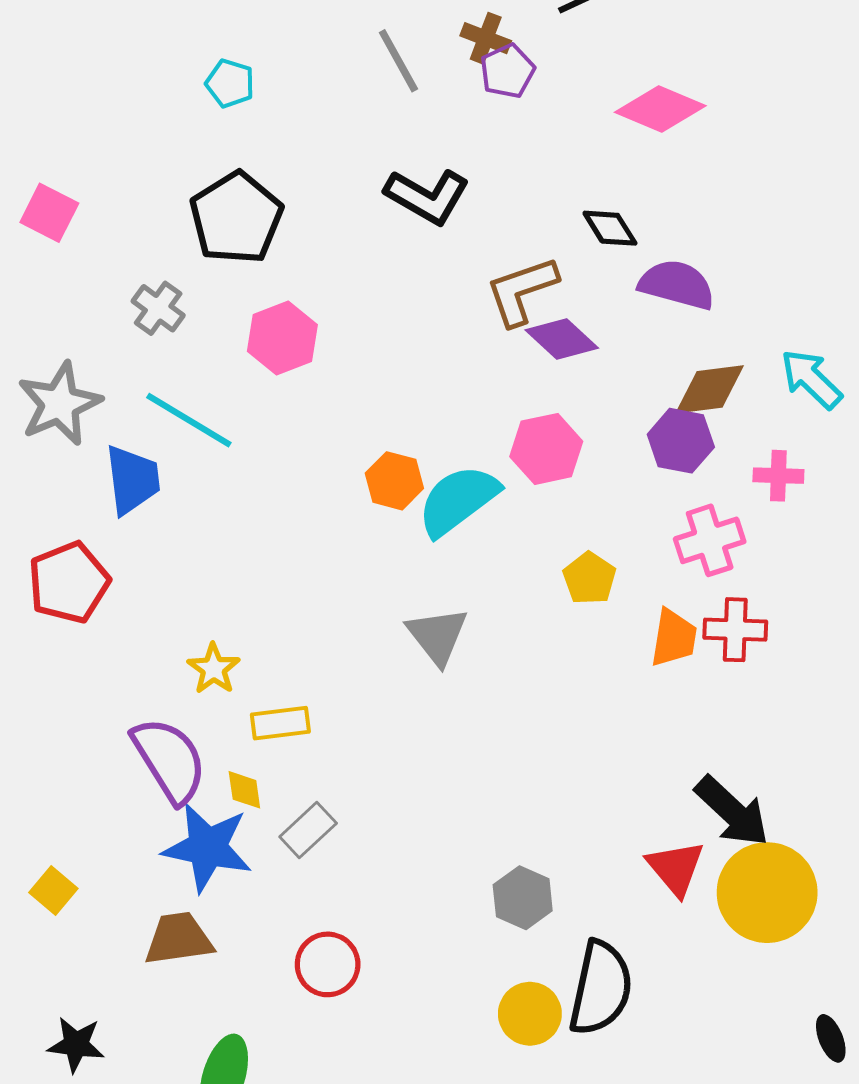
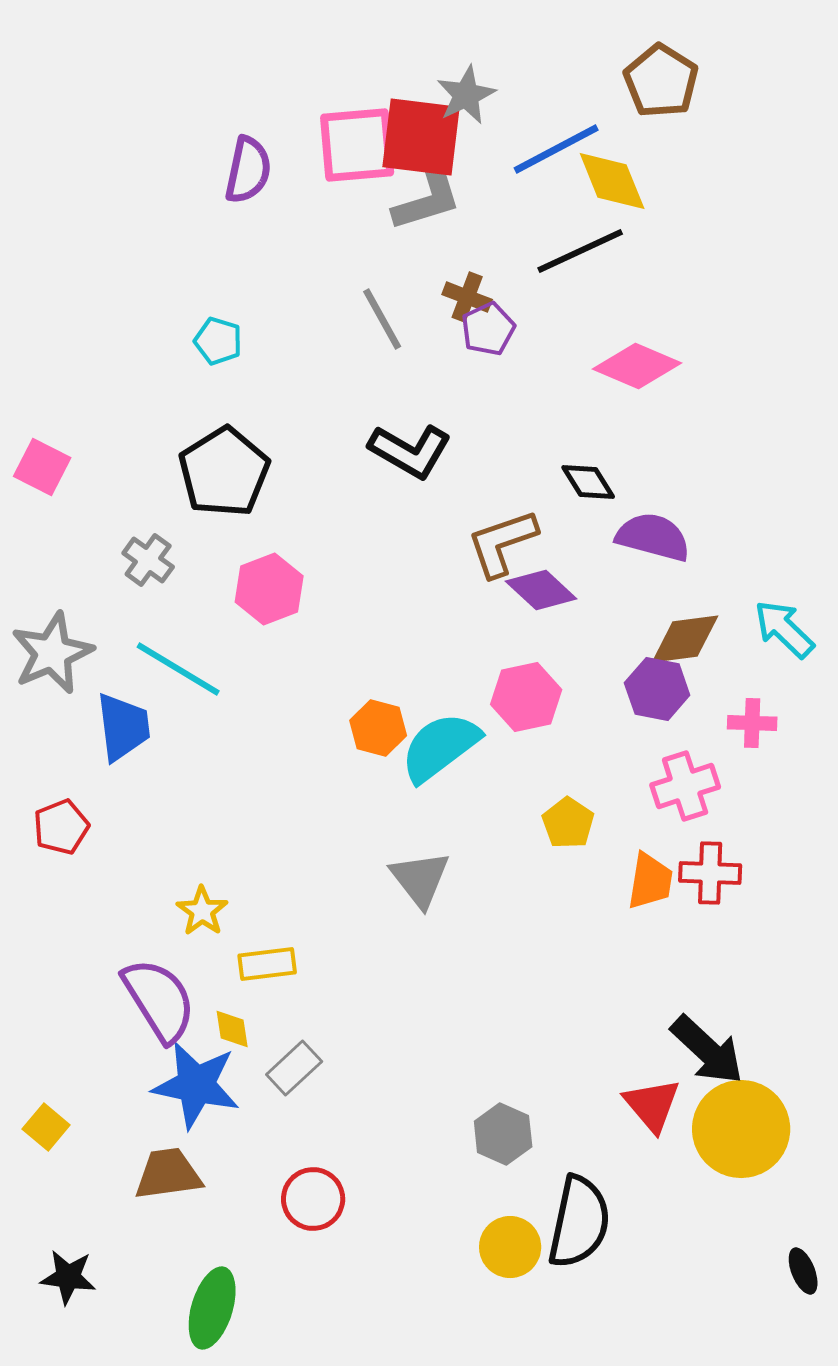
red pentagon: (69, 582) -> (61, 827), size x0.7

